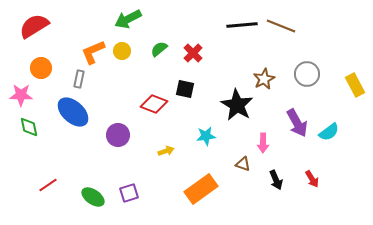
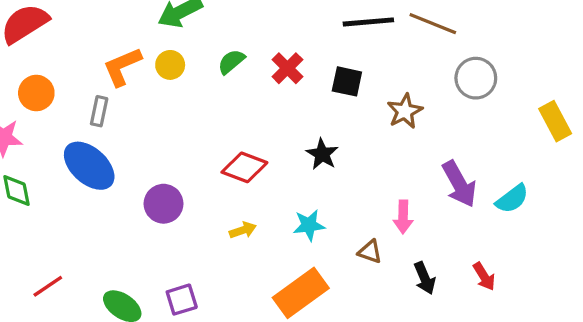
gray circle: (307, 74) -> (476, 78), moved
black square: (185, 89) -> (347, 81), moved
red diamond: (154, 104) -> (244, 167), moved
black star: (237, 105) -> (322, 154), moved, size x0.6
cyan star: (206, 136) -> (309, 225), moved

